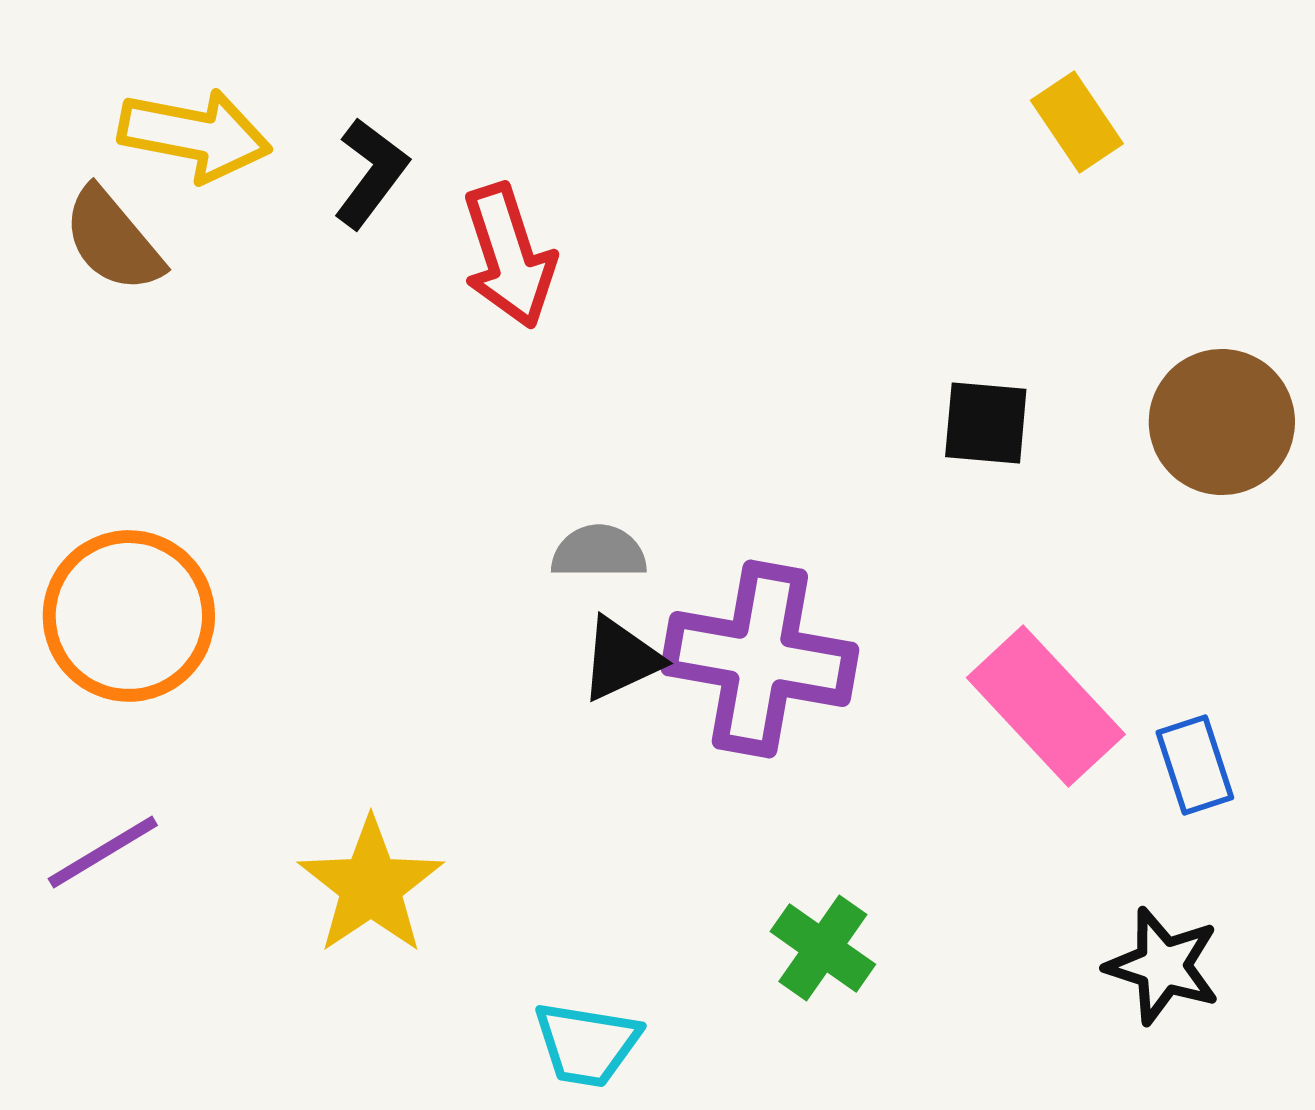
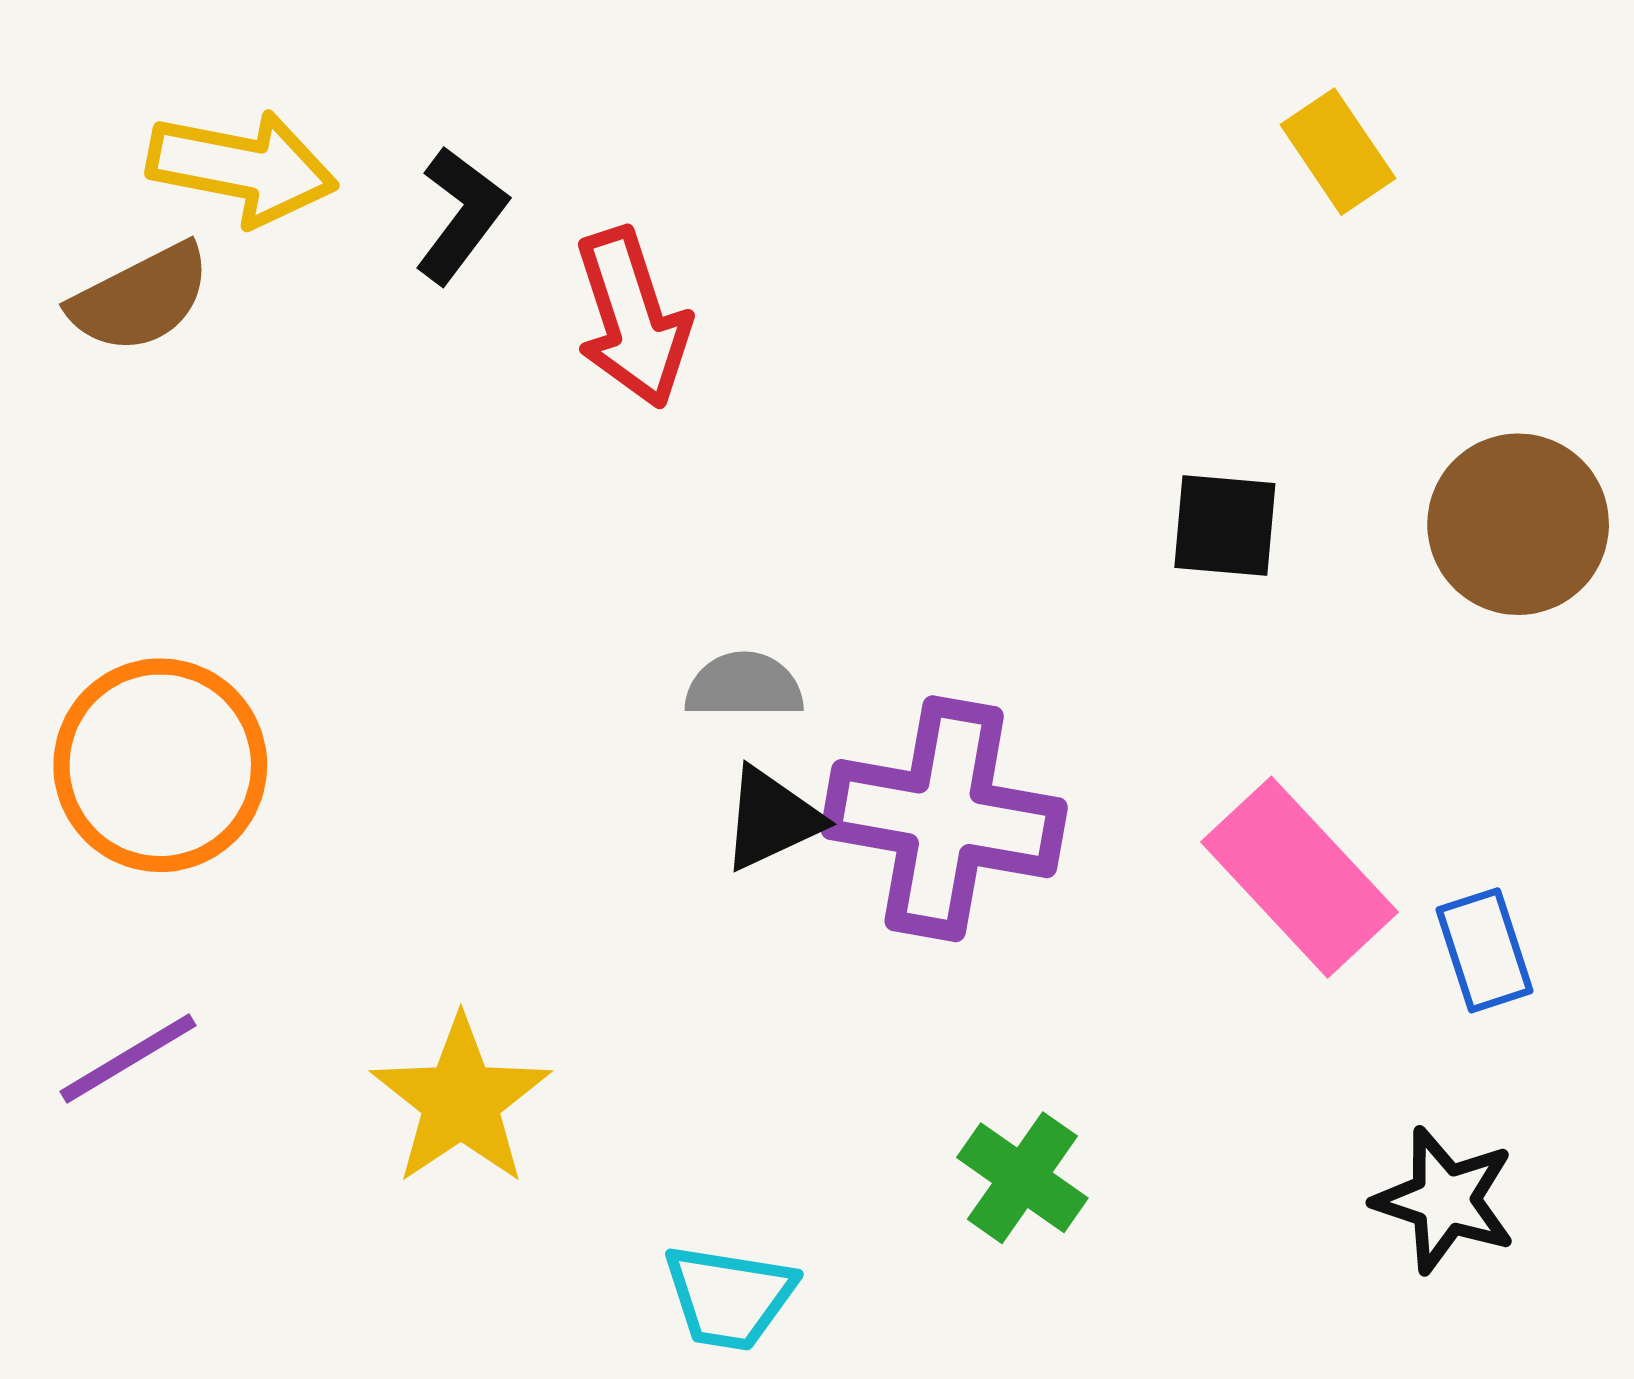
brown semicircle: (113, 240) -> (140, 298), turned -77

